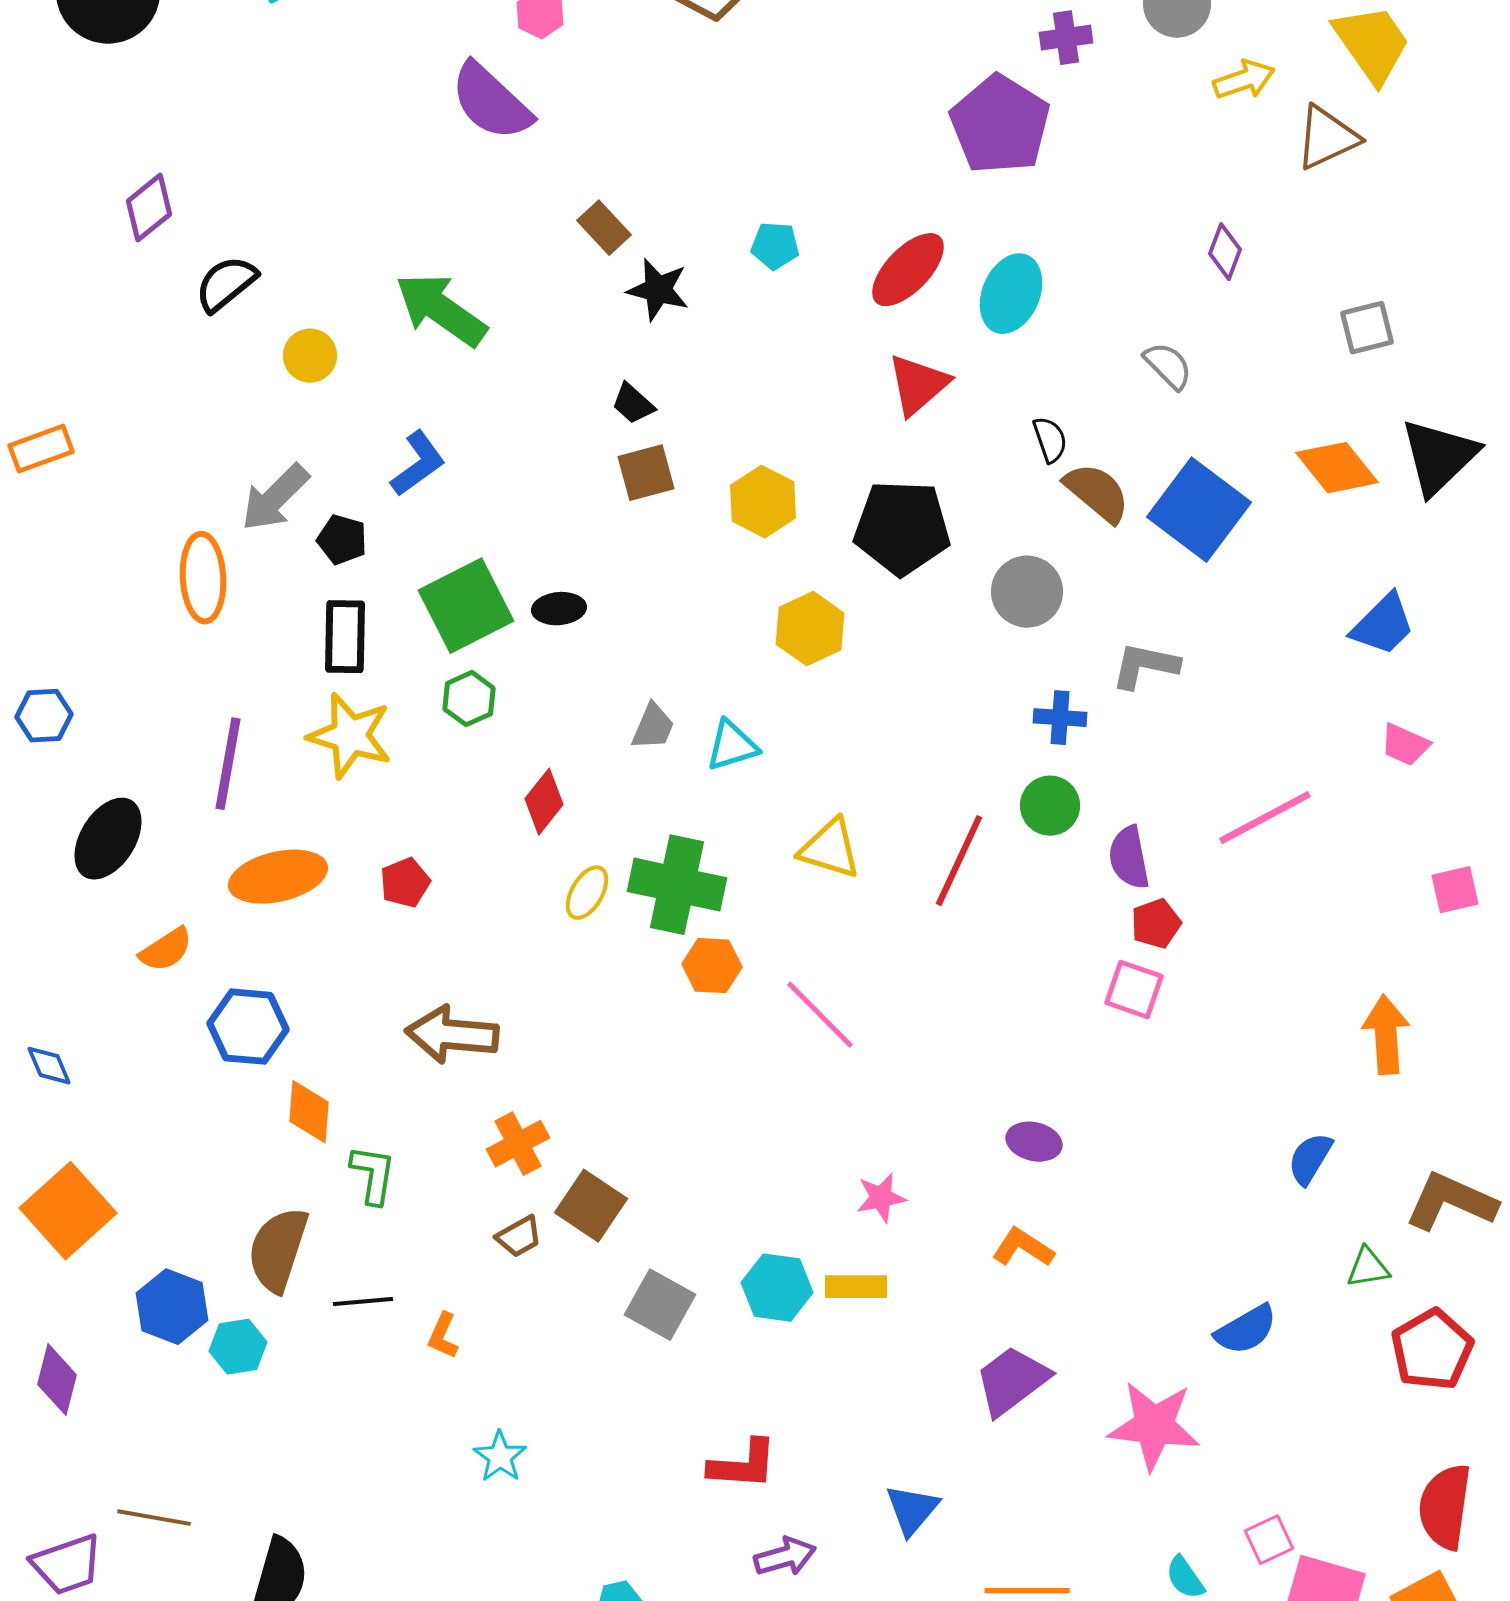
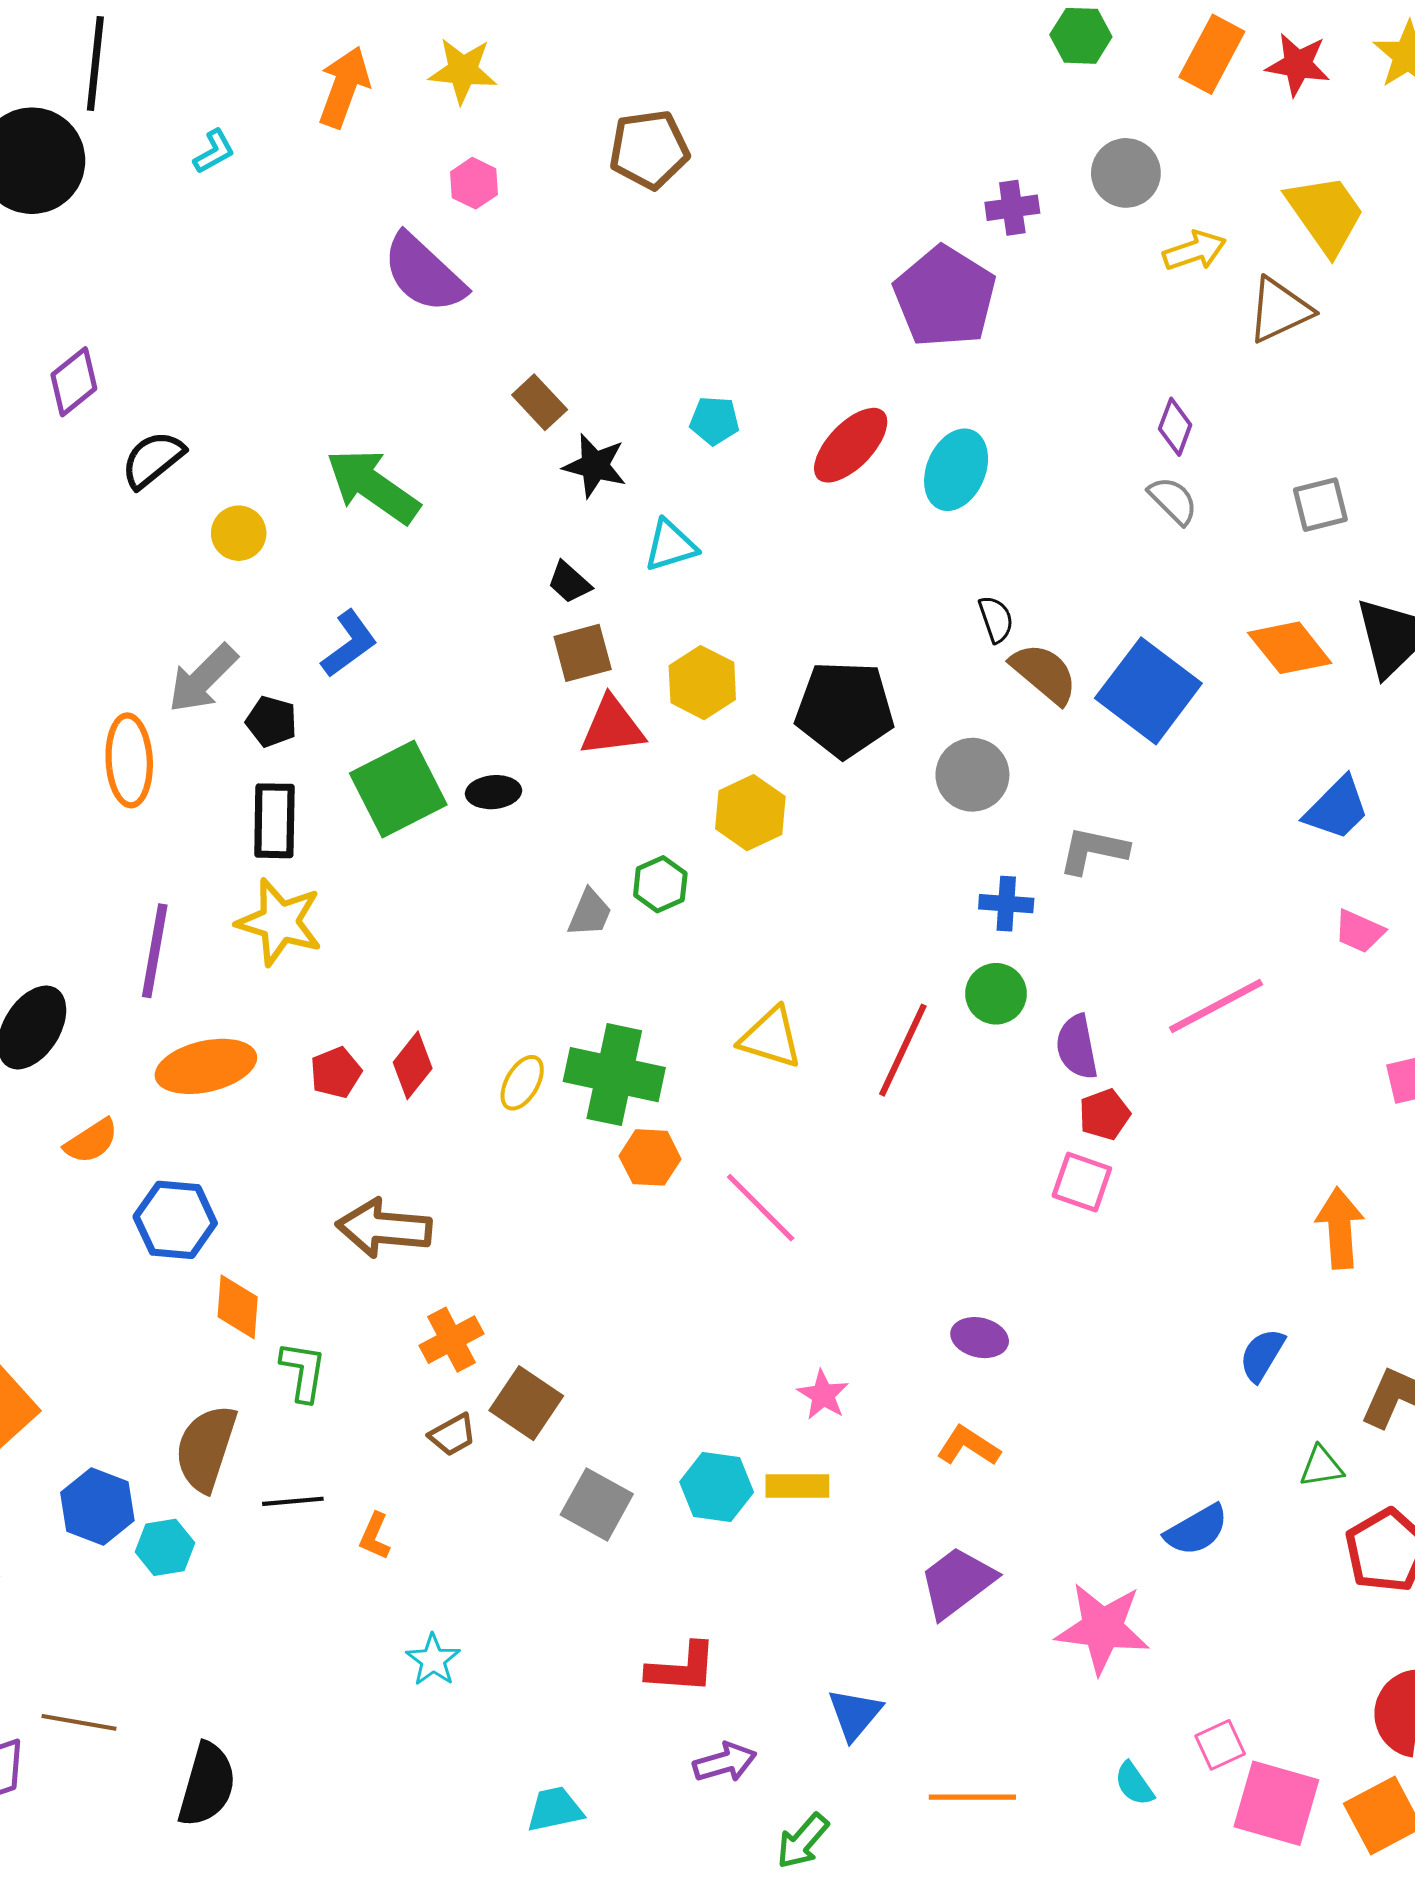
gray semicircle: (1168, 366) -> (1173, 500), moved
red triangle: (918, 385) -> (612, 727), moved, turned 34
green hexagon: (469, 699) -> (660, 884), moved
cyan triangle: (732, 746) -> (671, 545), moved
red diamond: (544, 802) -> (413, 1065), moved
pink star: (881, 1198) -> (823, 1395), turned -30

